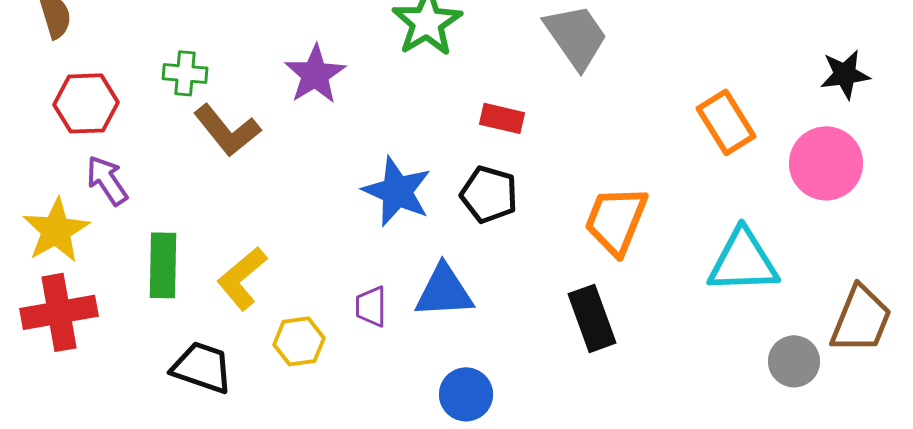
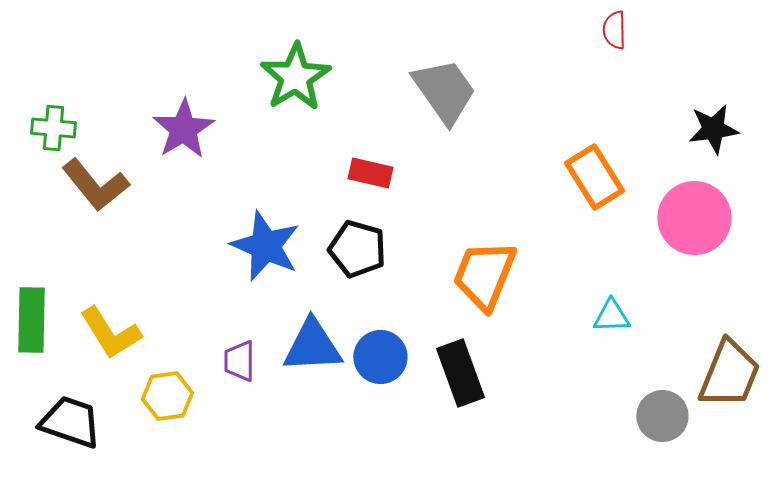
cyan triangle: (743, 261) -> (611, 316), size x0.5
yellow L-shape: (242, 278) -> (110, 333), turned -82
blue circle: (466, 394) -> (380, 357), moved

